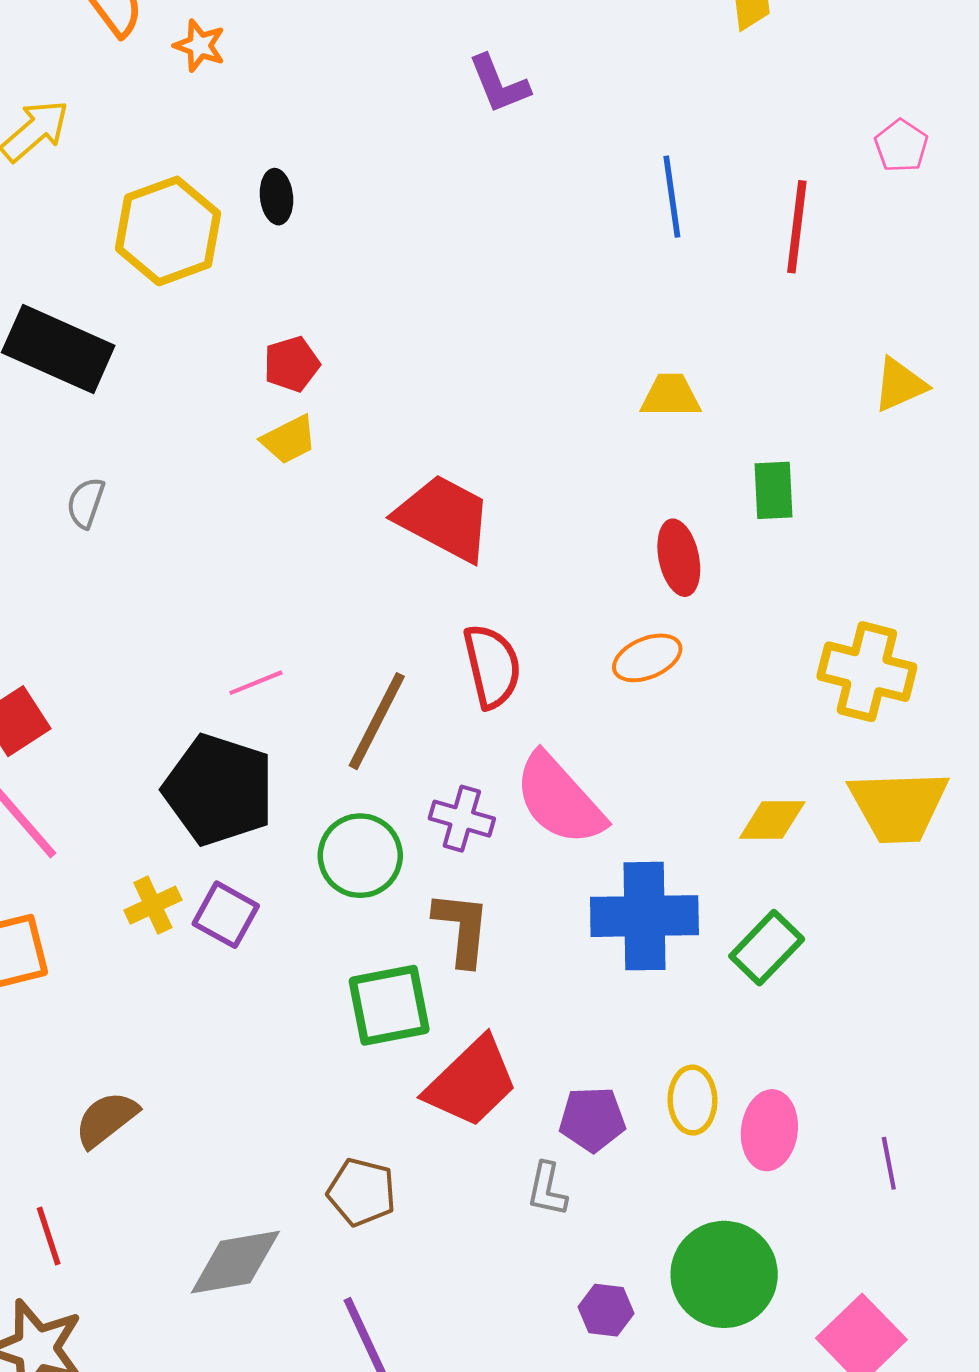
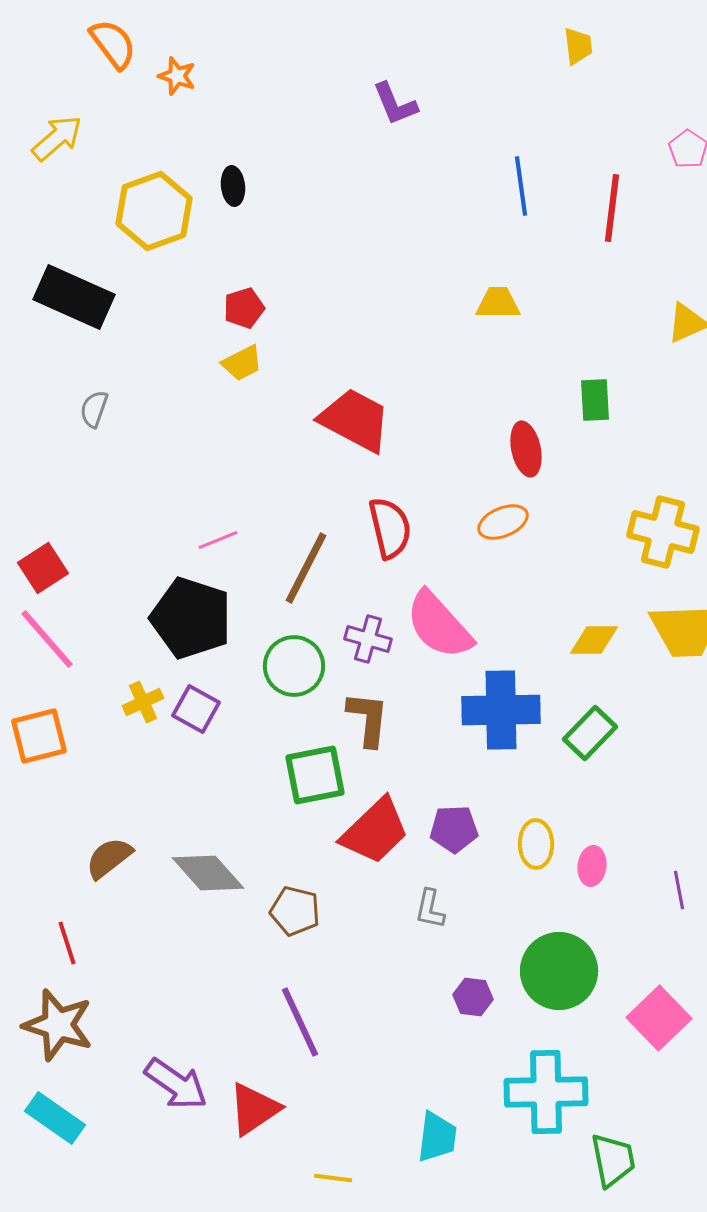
yellow trapezoid: (671, 396) -> (498, 303), moved
purple pentagon: (592, 1119) -> (454, 829), moved
pink ellipse: (769, 1130) -> (592, 866), size x0.7
gray diamond: (235, 1262) -> (208, 873), moved, turned 58

